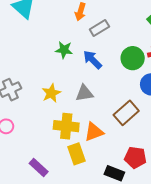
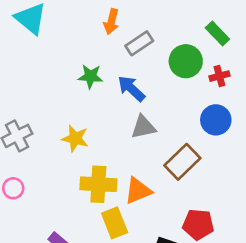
green circle: (133, 58) -> (186, 61), moved
yellow star: (51, 93) -> (75, 138), turned -30
gray triangle: (84, 93) -> (143, 127), moved

